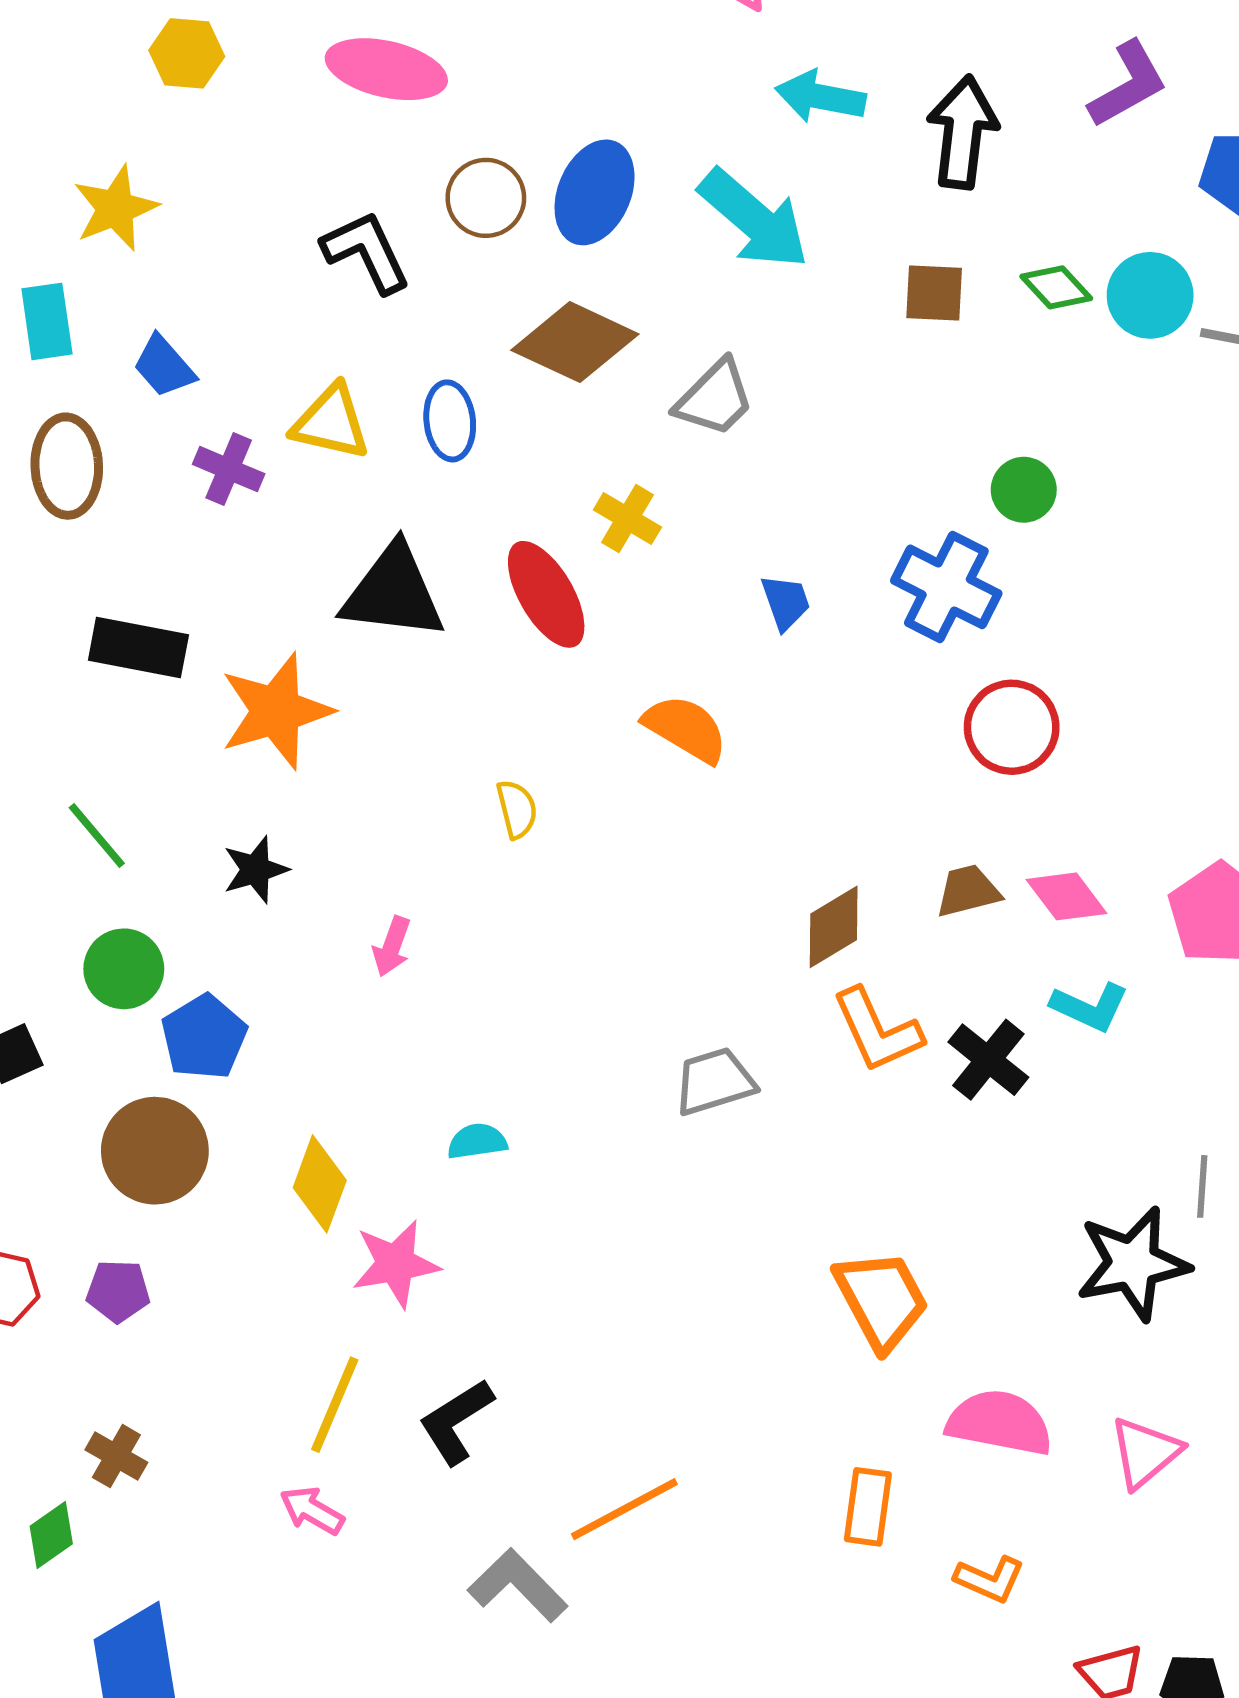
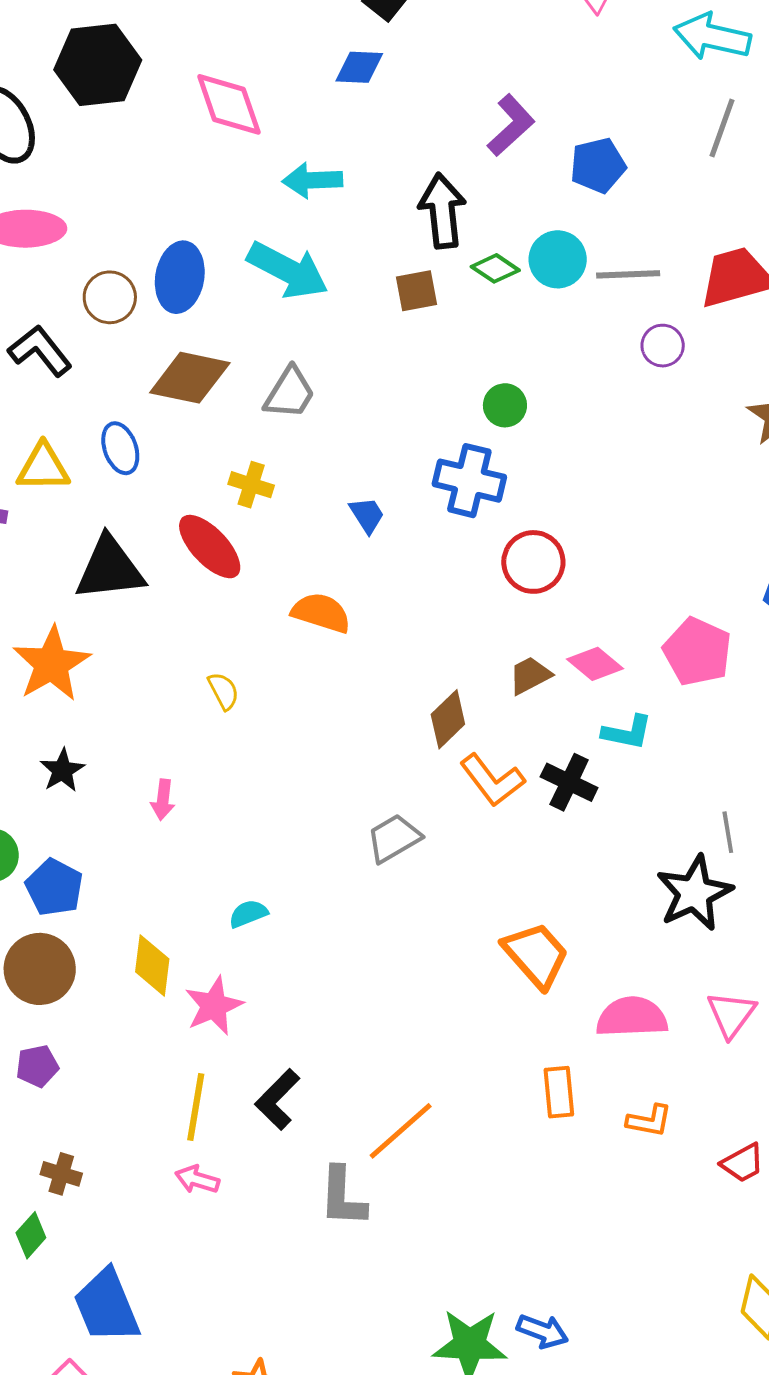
black arrow: (962, 132) -> (442, 211), moved
gray L-shape: (518, 1585) -> (343, 1197), turned -120

